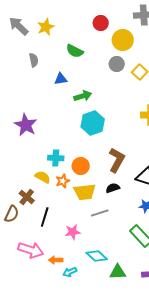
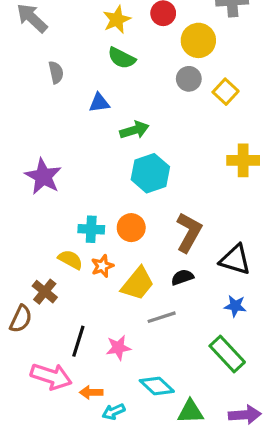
yellow star: (46, 27) -> (117, 20), moved
orange circle: (81, 166) -> (131, 228), moved
yellow trapezoid: (85, 192) -> (138, 284), turned -45
black line: (45, 217) -> (78, 341), moved

